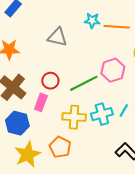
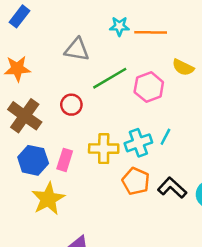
green line: (84, 83) -> (110, 78), moved
pink rectangle: (41, 102) -> (65, 160), moved
orange pentagon: (60, 147) -> (136, 181), moved

